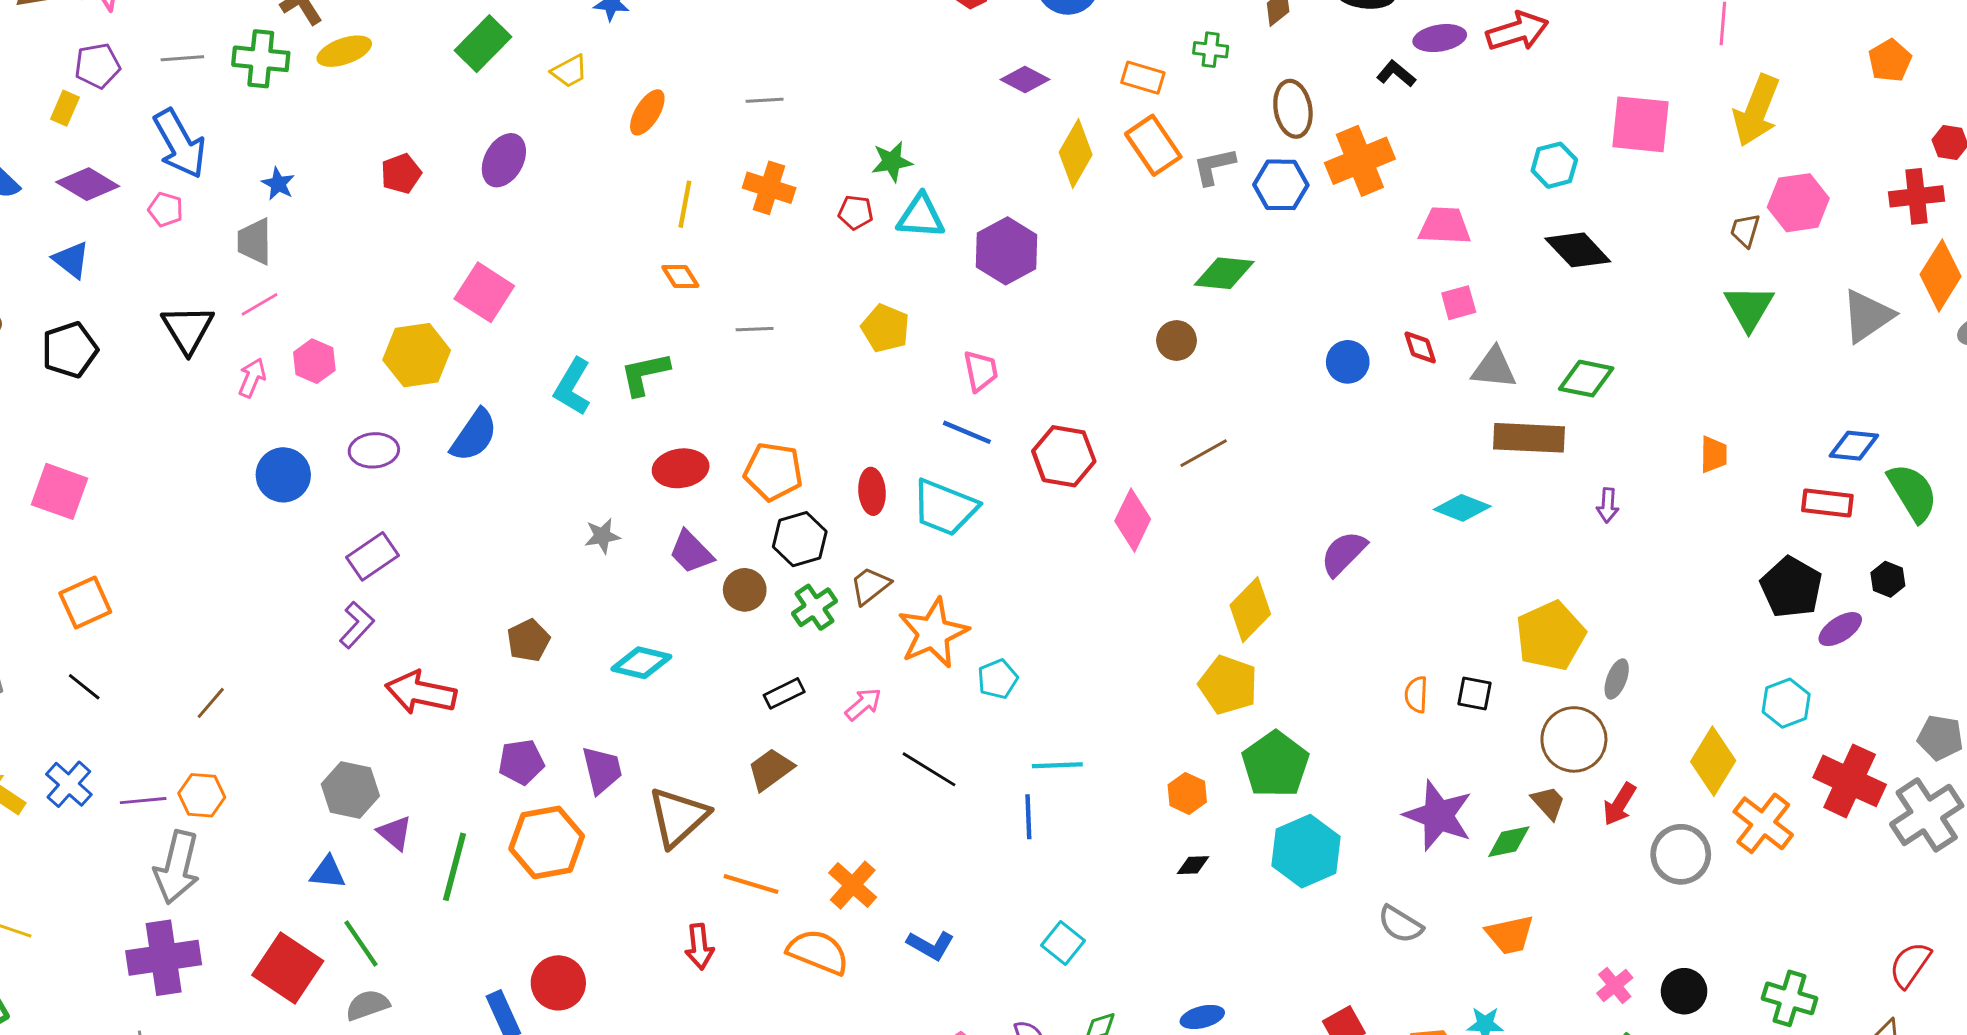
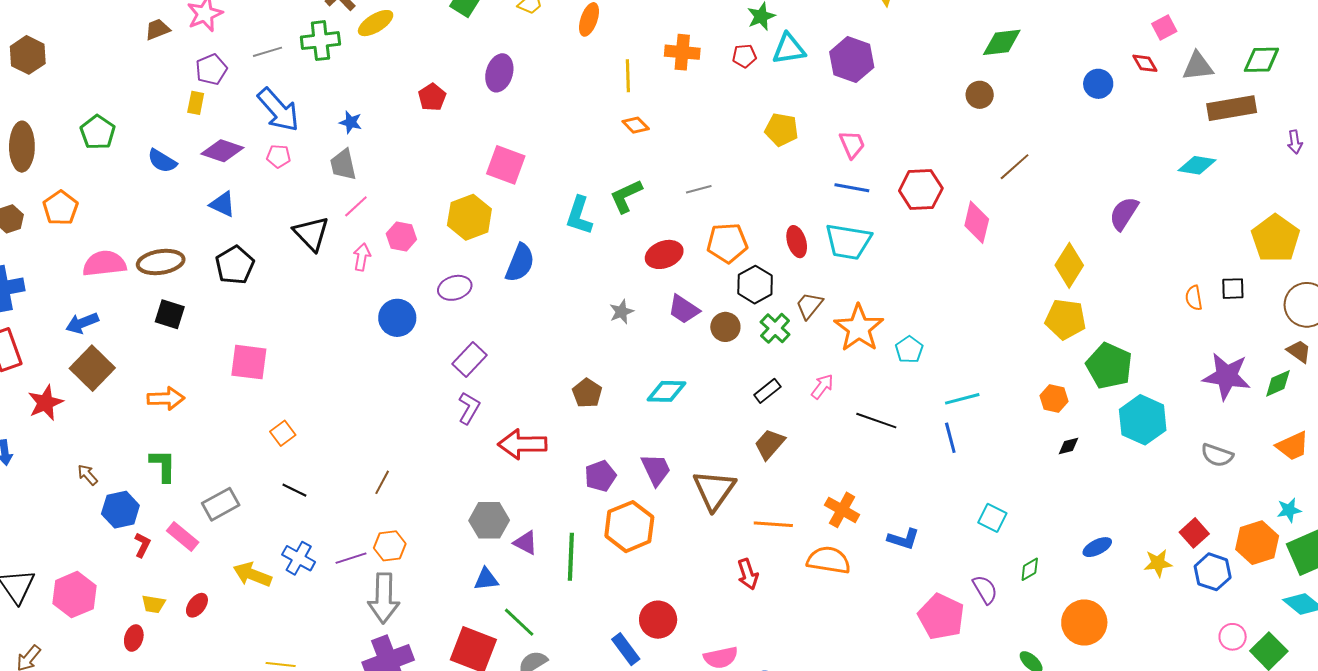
gray line: (755, 329) -> (699, 189), moved
orange square: (85, 603) -> (283, 433), size x0.7

